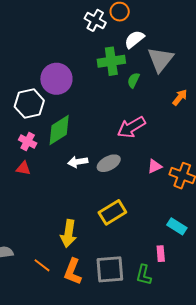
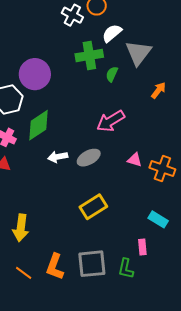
pink triangle: (155, 166) -> (135, 160), turned 42
yellow arrow: (68, 233) -> (21, 228), moved
orange line: (42, 265) -> (24, 273), moved

